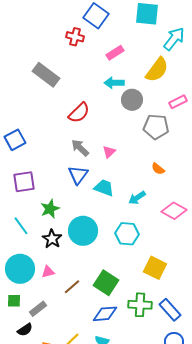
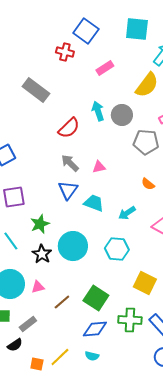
cyan arrow: (114, 83) -> (98, 111), moved, turned 72
pink triangle: (109, 152) -> (99, 167), turned 32

